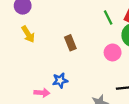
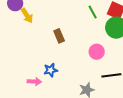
yellow arrow: (28, 34) -> (27, 15), moved
pink circle: (113, 52) -> (97, 52), moved

